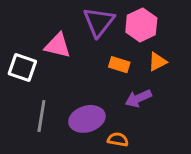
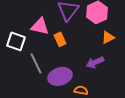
orange rectangle: (119, 65) -> (60, 39), moved, turned 48
gray line: (41, 116) -> (36, 63), moved, turned -35

